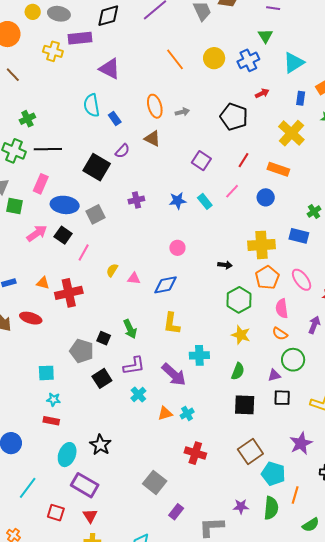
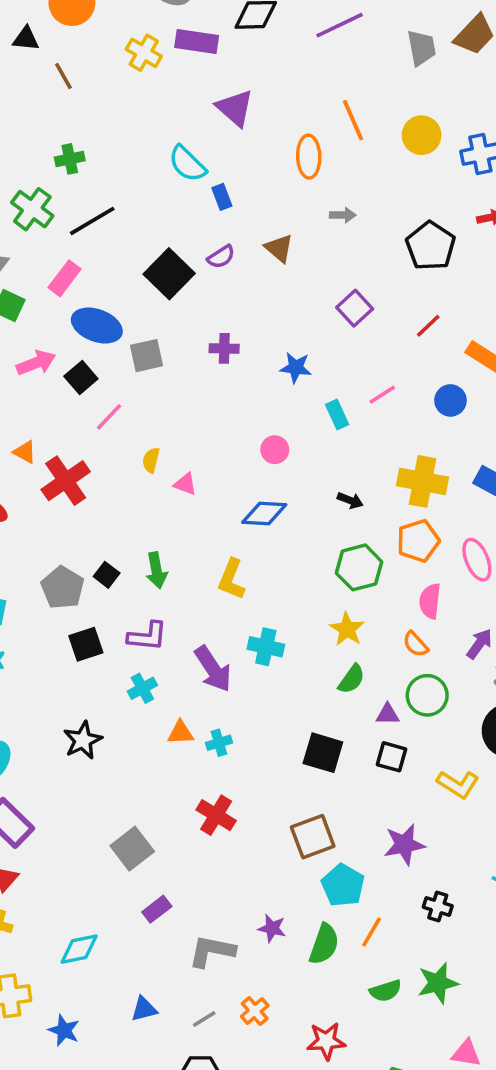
cyan semicircle: (92, 105) -> (187, 164), turned -50
orange ellipse: (155, 106) -> (309, 157), moved
black line: (48, 149) -> (92, 221), turned -44
pink line: (232, 191) -> (382, 395), moved
cyan rectangle: (205, 201) -> (337, 414), moved
yellow semicircle: (112, 270) -> (151, 460), turned -32
blue diamond: (165, 285) -> (264, 513), moved
red cross: (69, 293) -> (66, 481), turned -36
green semicircle: (238, 371) -> (352, 679), moved
black star: (100, 445) -> (83, 740), moved

